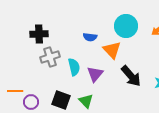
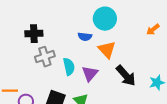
cyan circle: (126, 26) -> (105, 19), moved

